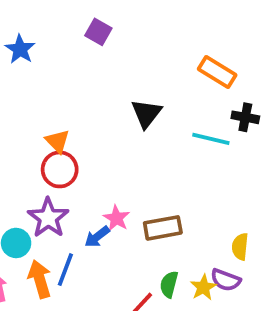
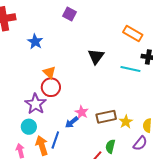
blue star: (20, 49) -> (35, 42), moved
purple star: (48, 218) -> (36, 104), moved
purple semicircle: (226, 280) -> (140, 143), turned -70
yellow star: (203, 287) -> (126, 122), moved

